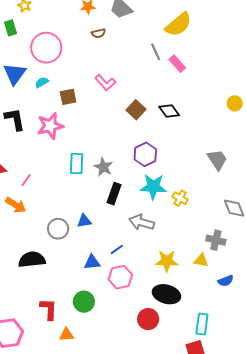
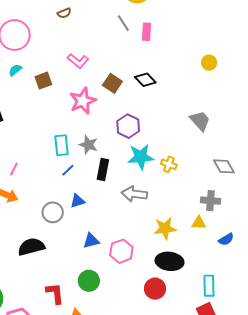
pink rectangle: (177, 64) -> (147, 32), turned 54
pink star: (50, 126) -> (83, 101), moved
blue line: (117, 249) -> (68, 170), moved

